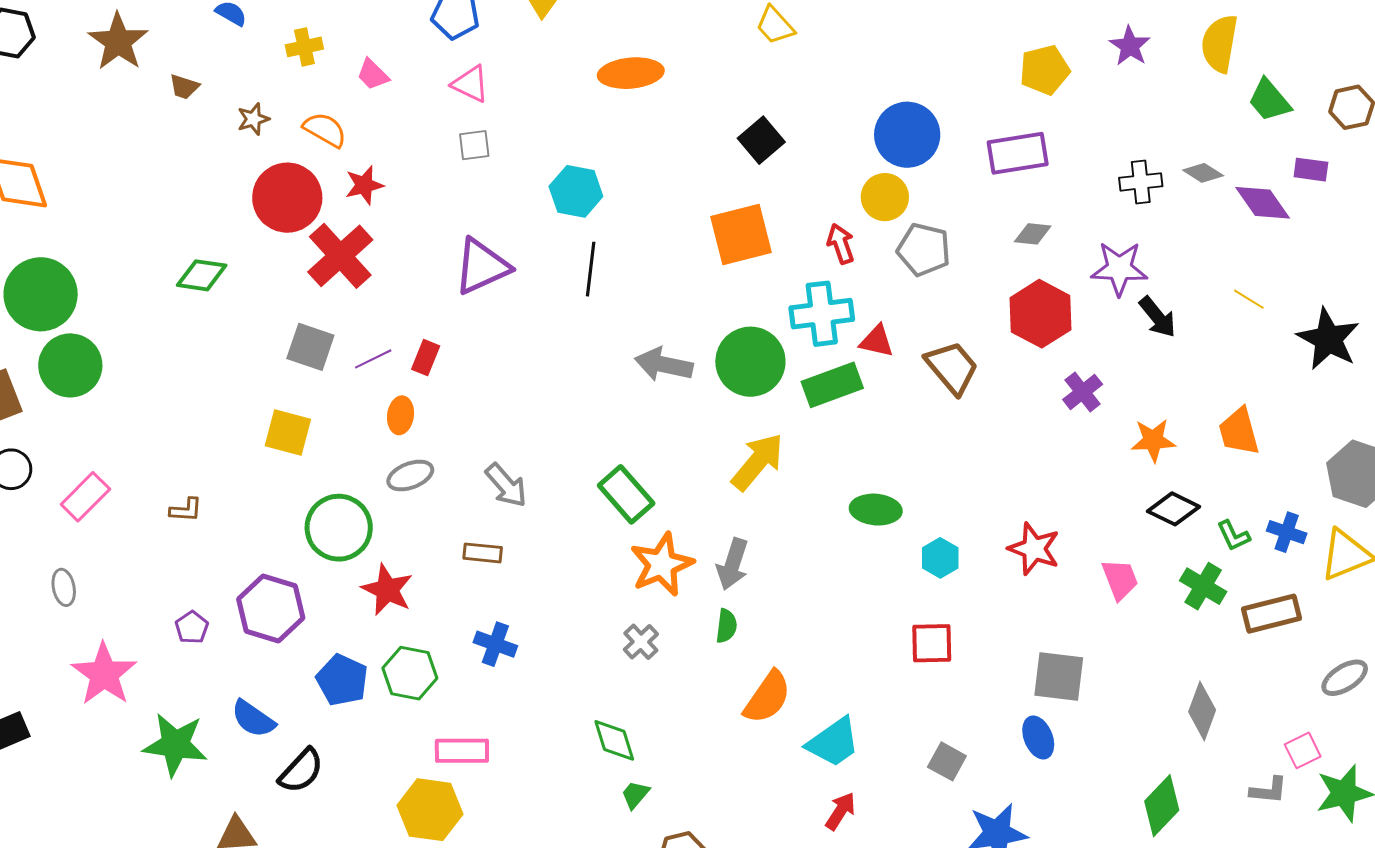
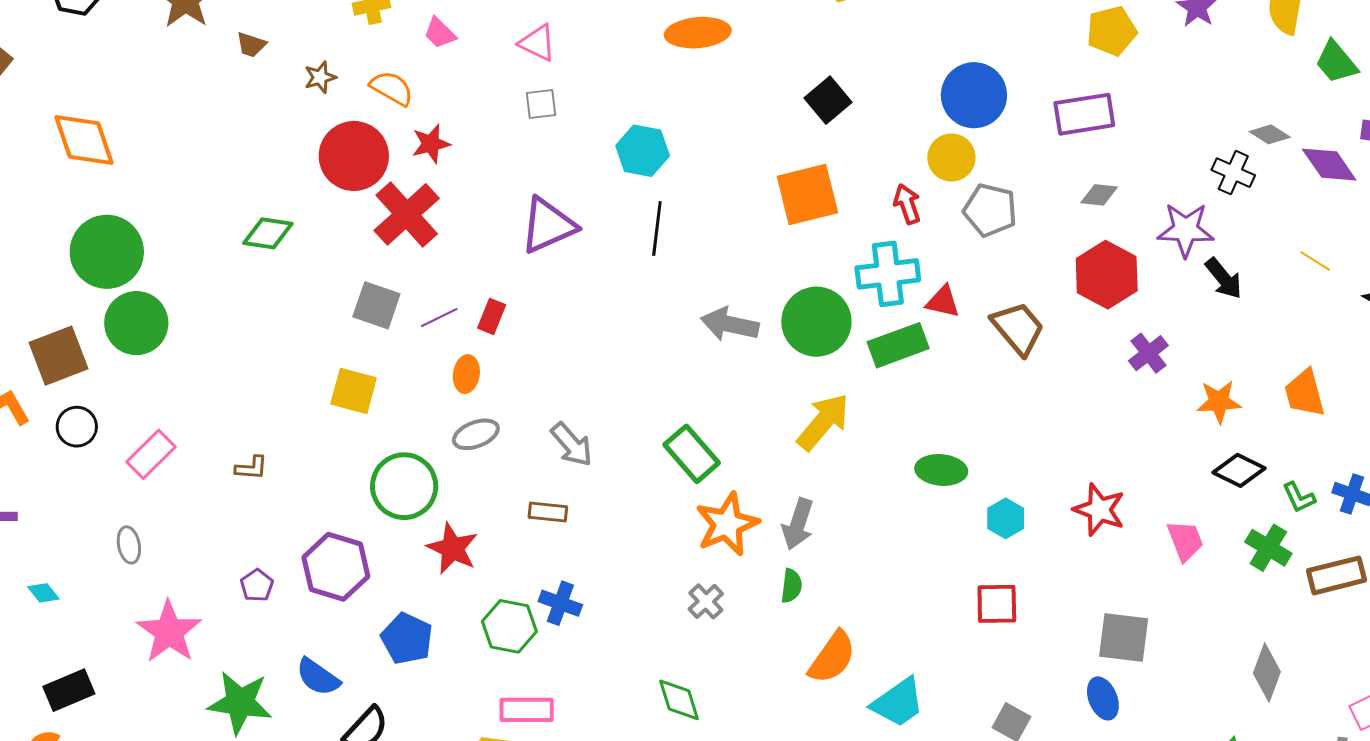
black cross: (1141, 182) -> (1233, 173), moved, turned 30
green hexagon: (410, 673) -> (509, 626), moved

